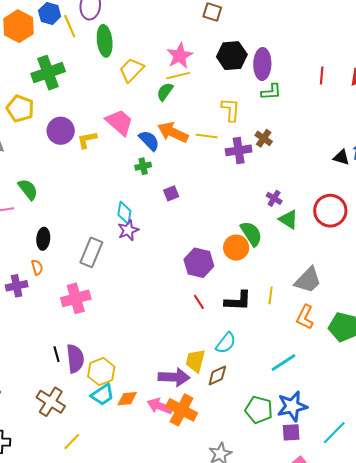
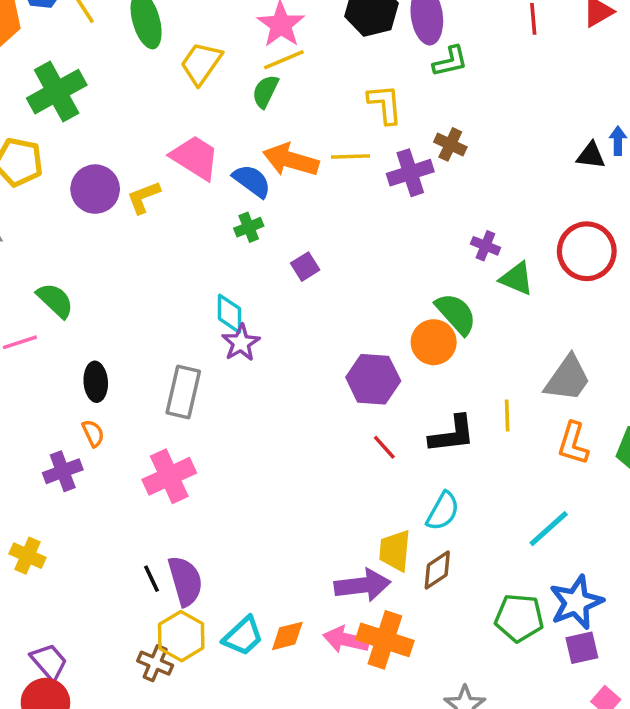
yellow hexagon: (101, 372) -> (181, 636), moved
brown cross: (51, 402) -> (155, 663), size x0.7

